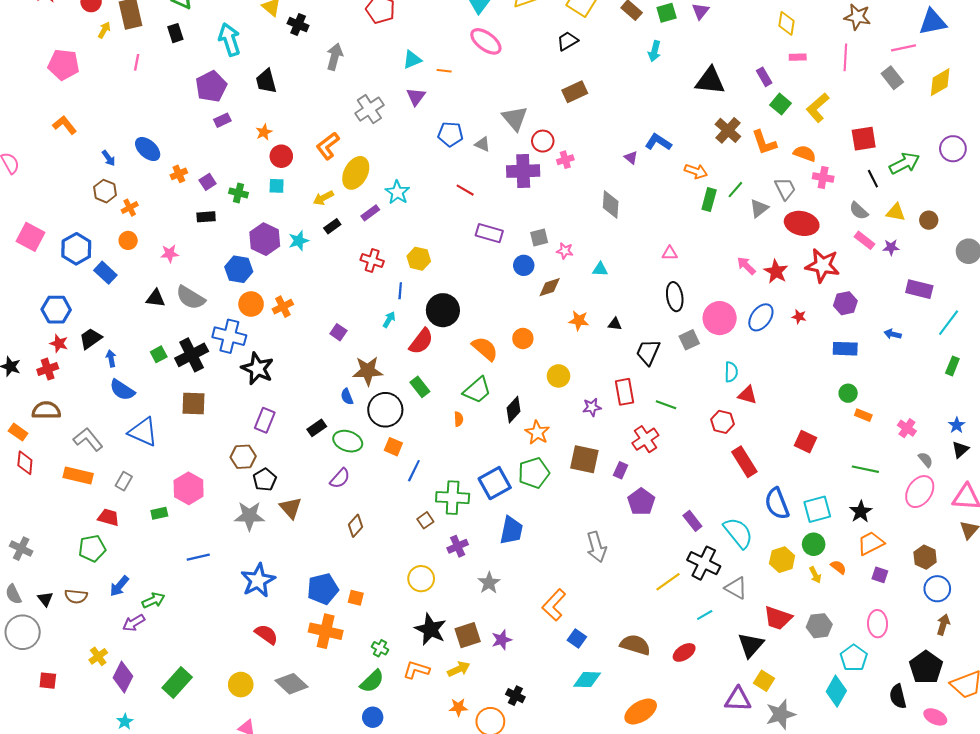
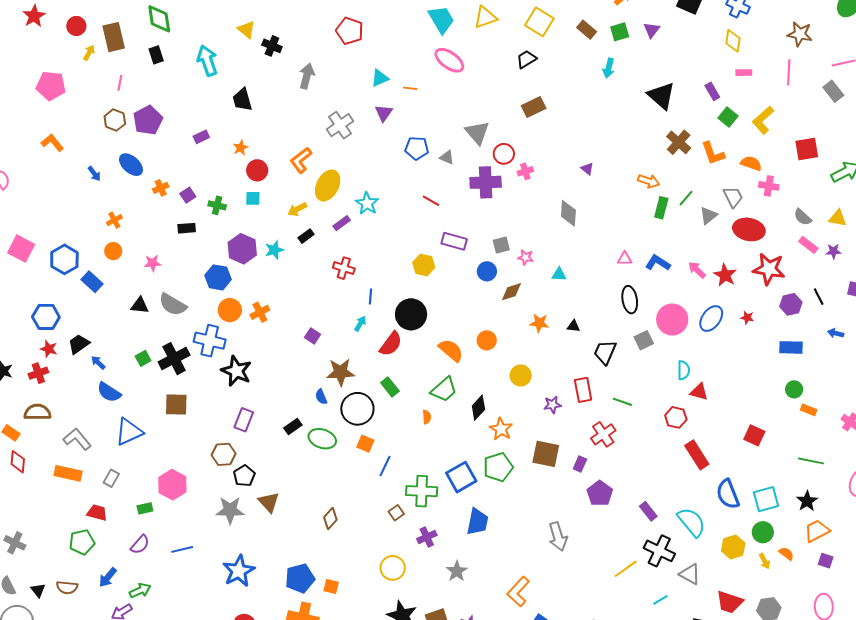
black triangle: (710, 81) -> (661, 96), turned 36
purple pentagon: (211, 86) -> (148, 120), moved
blue L-shape: (658, 142) -> (658, 263), moved
black line: (873, 179) -> (819, 297), moved
brown hexagon: (105, 191) -> (115, 120), moved
yellow hexagon: (419, 259) -> (424, 265), moved
blue arrow: (111, 358) -> (98, 363), turned -35
blue triangle: (143, 432) -> (129, 432), turned -48
purple semicircle: (340, 478) -> (140, 545), moved

